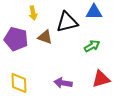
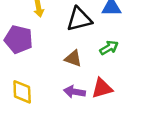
brown triangle: (45, 37) -> (73, 58), moved
red triangle: (101, 79) -> (102, 88), moved

